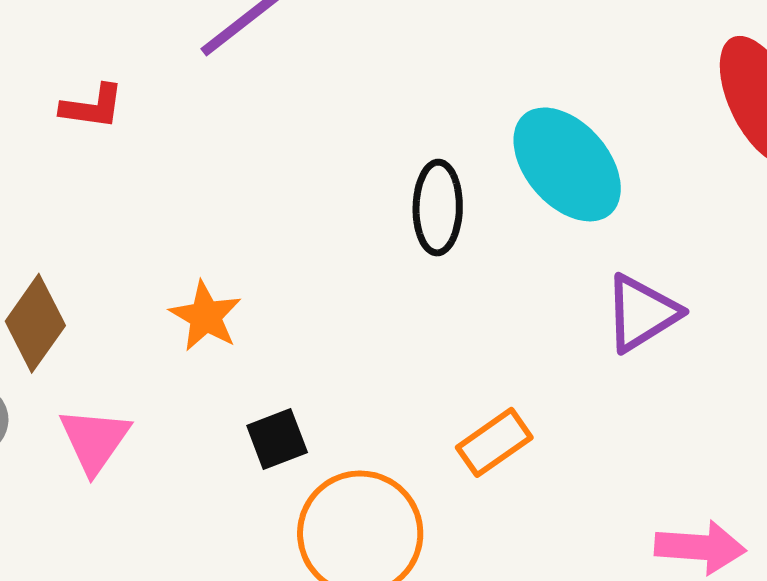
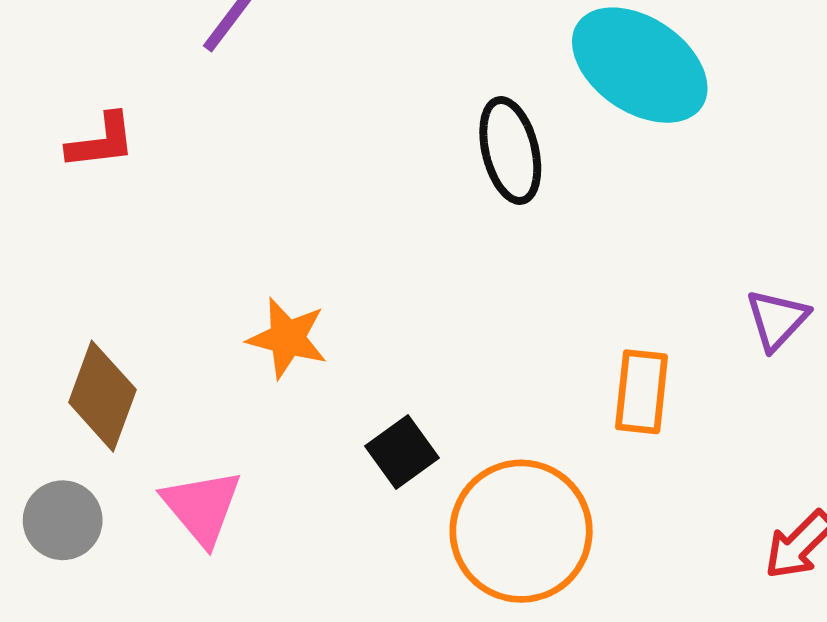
purple triangle: (642, 313) -> (777, 320), moved, size x0.7
orange rectangle: (494, 442) -> (642, 392), turned -34

